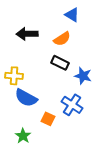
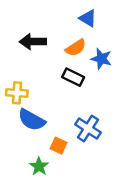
blue star: (83, 76) -> (101, 59), moved
green star: (23, 136) -> (39, 166), moved

